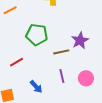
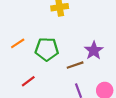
orange line: (10, 10) -> (18, 43), moved

